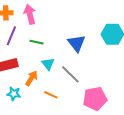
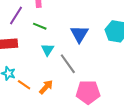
orange arrow: (31, 78) -> (46, 87), moved
orange line: (51, 95) -> (24, 85), moved

